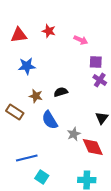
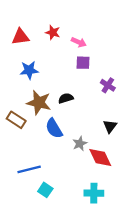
pink arrow: (81, 40) -> (79, 42), moved
purple square: (96, 62) -> (83, 63), moved
brown star: (36, 96) -> (39, 103), size x1.6

